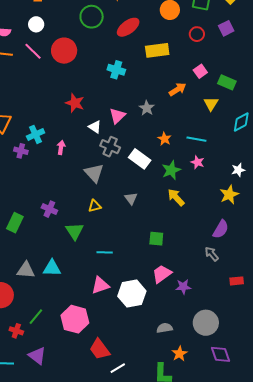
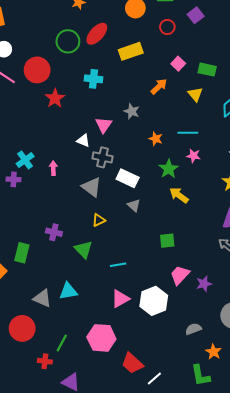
green circle: (92, 17) -> (68, 41), moved
red star: (75, 103) -> (55, 98), moved, turned 30
white rectangle: (140, 159) -> (128, 178), moved
gray triangle: (26, 270) -> (42, 298), turned 30

